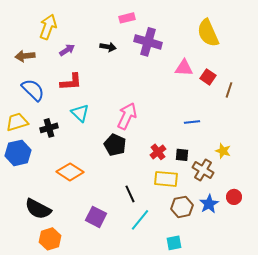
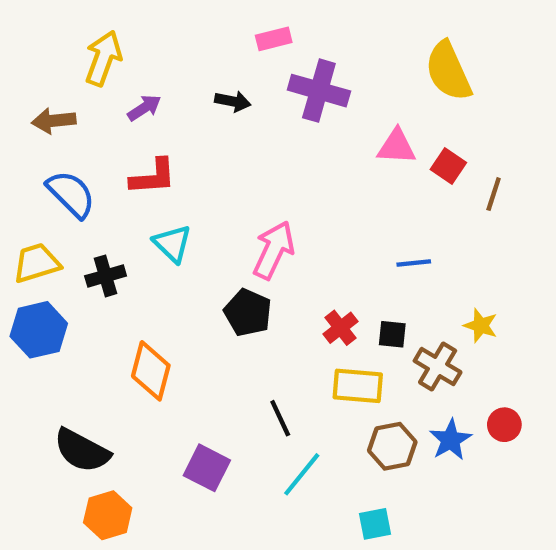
orange diamond: (70, 172) -> (151, 371), turned 72

